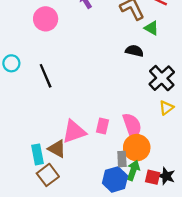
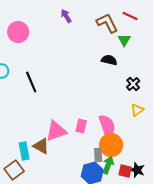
pink circle: (46, 19) -> (18, 32), moved
green triangle: (151, 28) -> (124, 40), turned 32
black cross: (162, 78) -> (133, 84), size x0.6
brown square: (48, 175) -> (14, 170), moved

